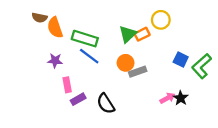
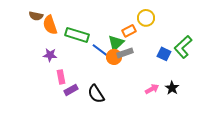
green triangle: (128, 34) -> (116, 43), moved
blue line: (89, 56) -> (101, 51), moved
green L-shape: (202, 66) -> (183, 47), moved
gray rectangle: (138, 72) -> (125, 53), moved
black star: (181, 98) -> (172, 88), moved

